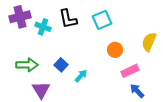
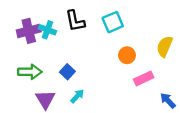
purple cross: (20, 17) -> (29, 31), moved
cyan arrow: (81, 76) -> (77, 96), moved
blue arrow: (137, 91) -> (168, 100), moved

